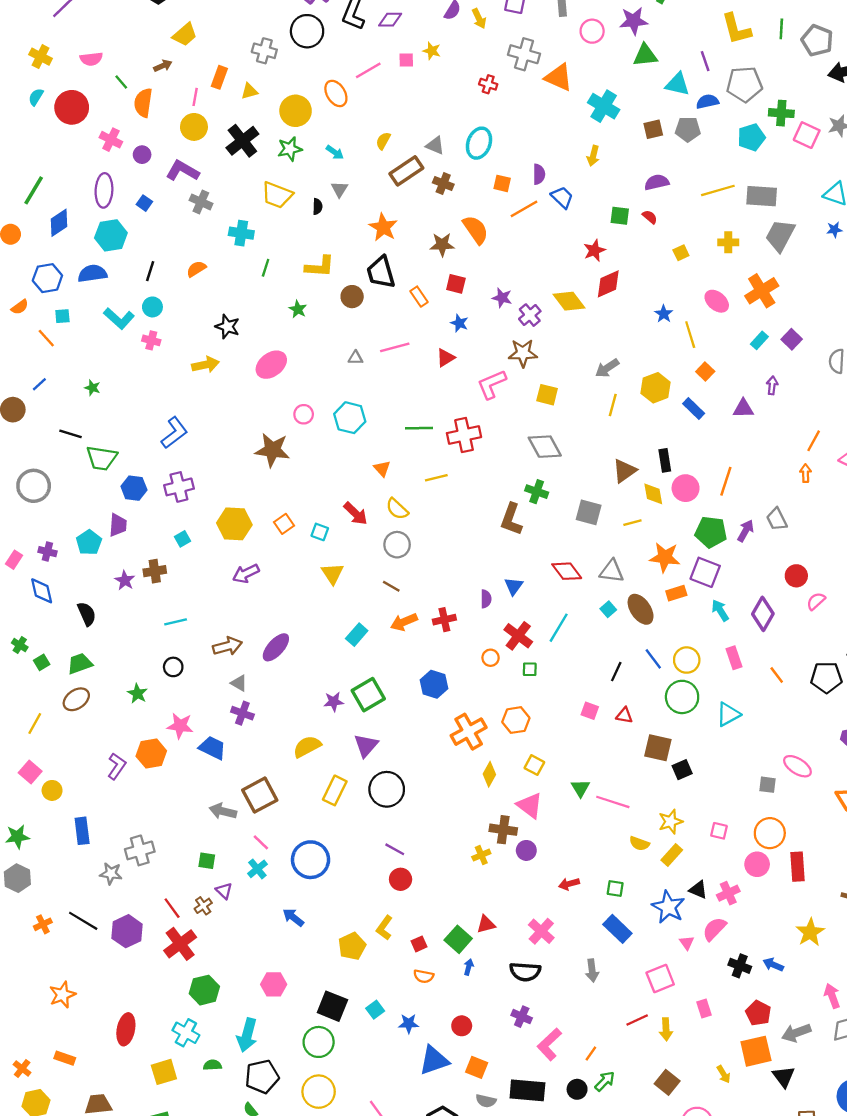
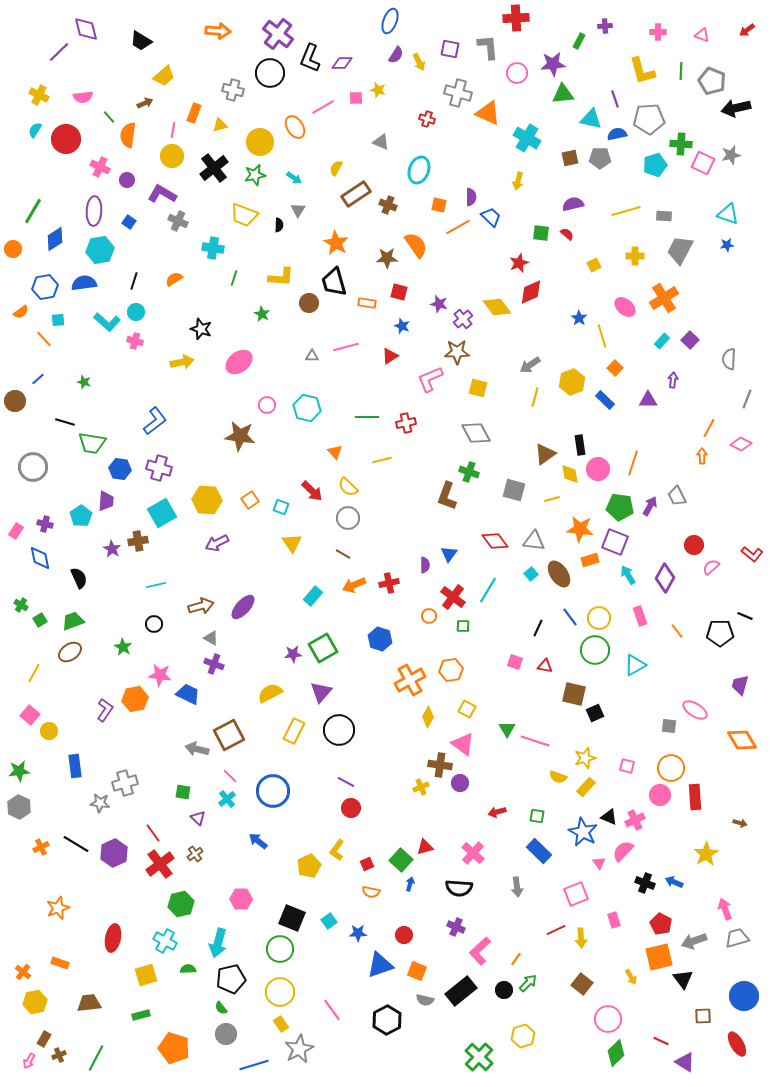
gray triangle: (435, 145) -> (381, 142), moved
gray rectangle: (762, 196) -> (664, 216), size x0.6
orange rectangle: (419, 297) -> (367, 303), turned -48
red cross: (464, 435) -> (406, 423), size x0.7
purple cross: (179, 487) -> (159, 468), turned 30
cyan square: (182, 539) -> (162, 513), size x2.0
brown cross: (203, 906) -> (195, 854), moved
black rectangle: (527, 1090) -> (461, 991), turned -44

